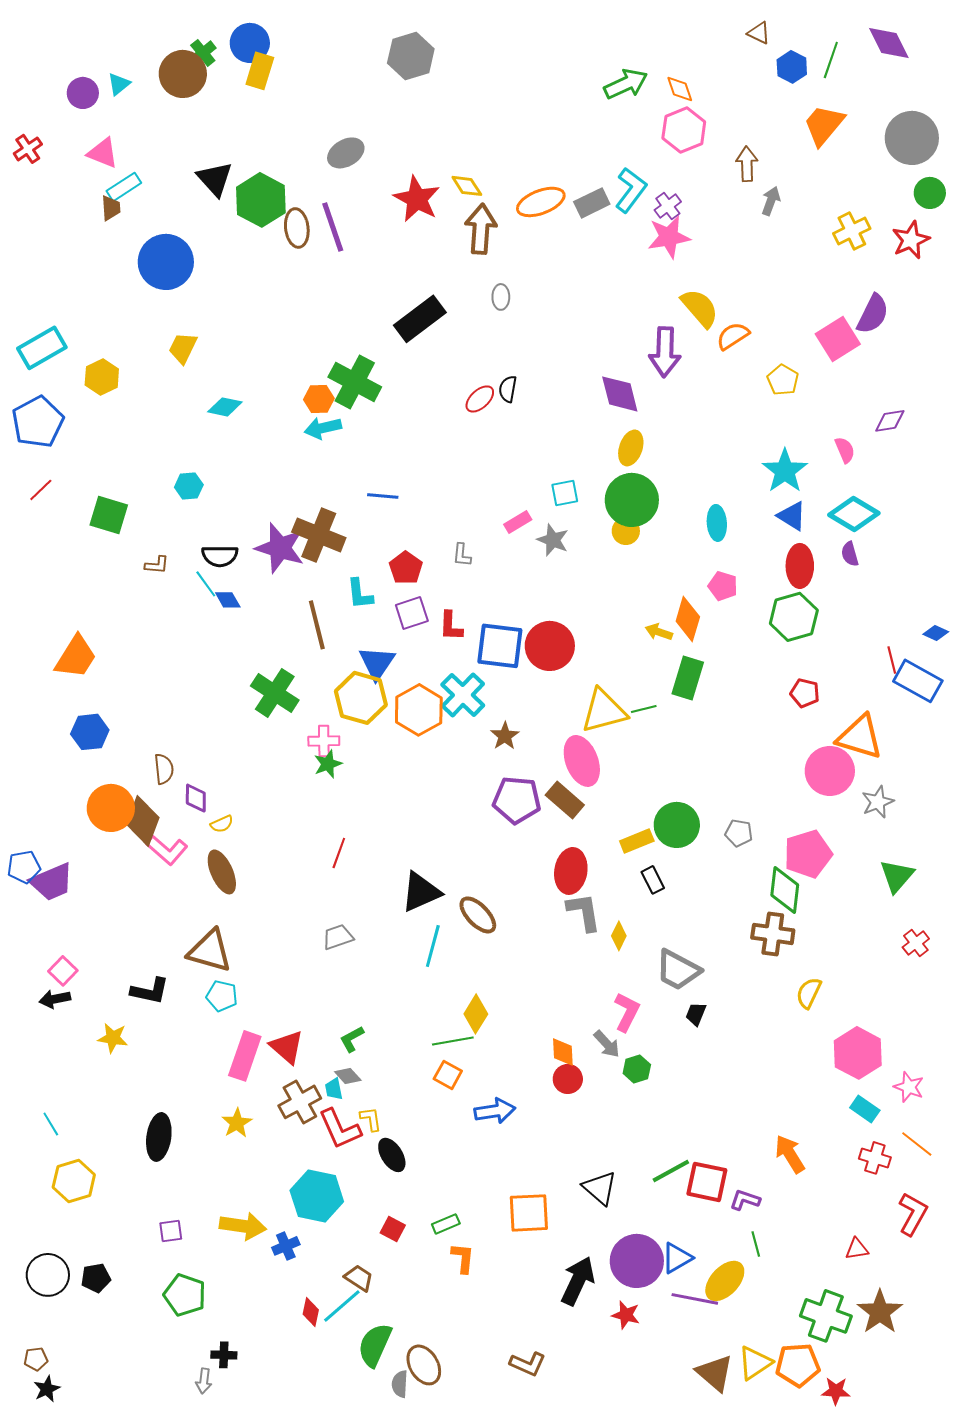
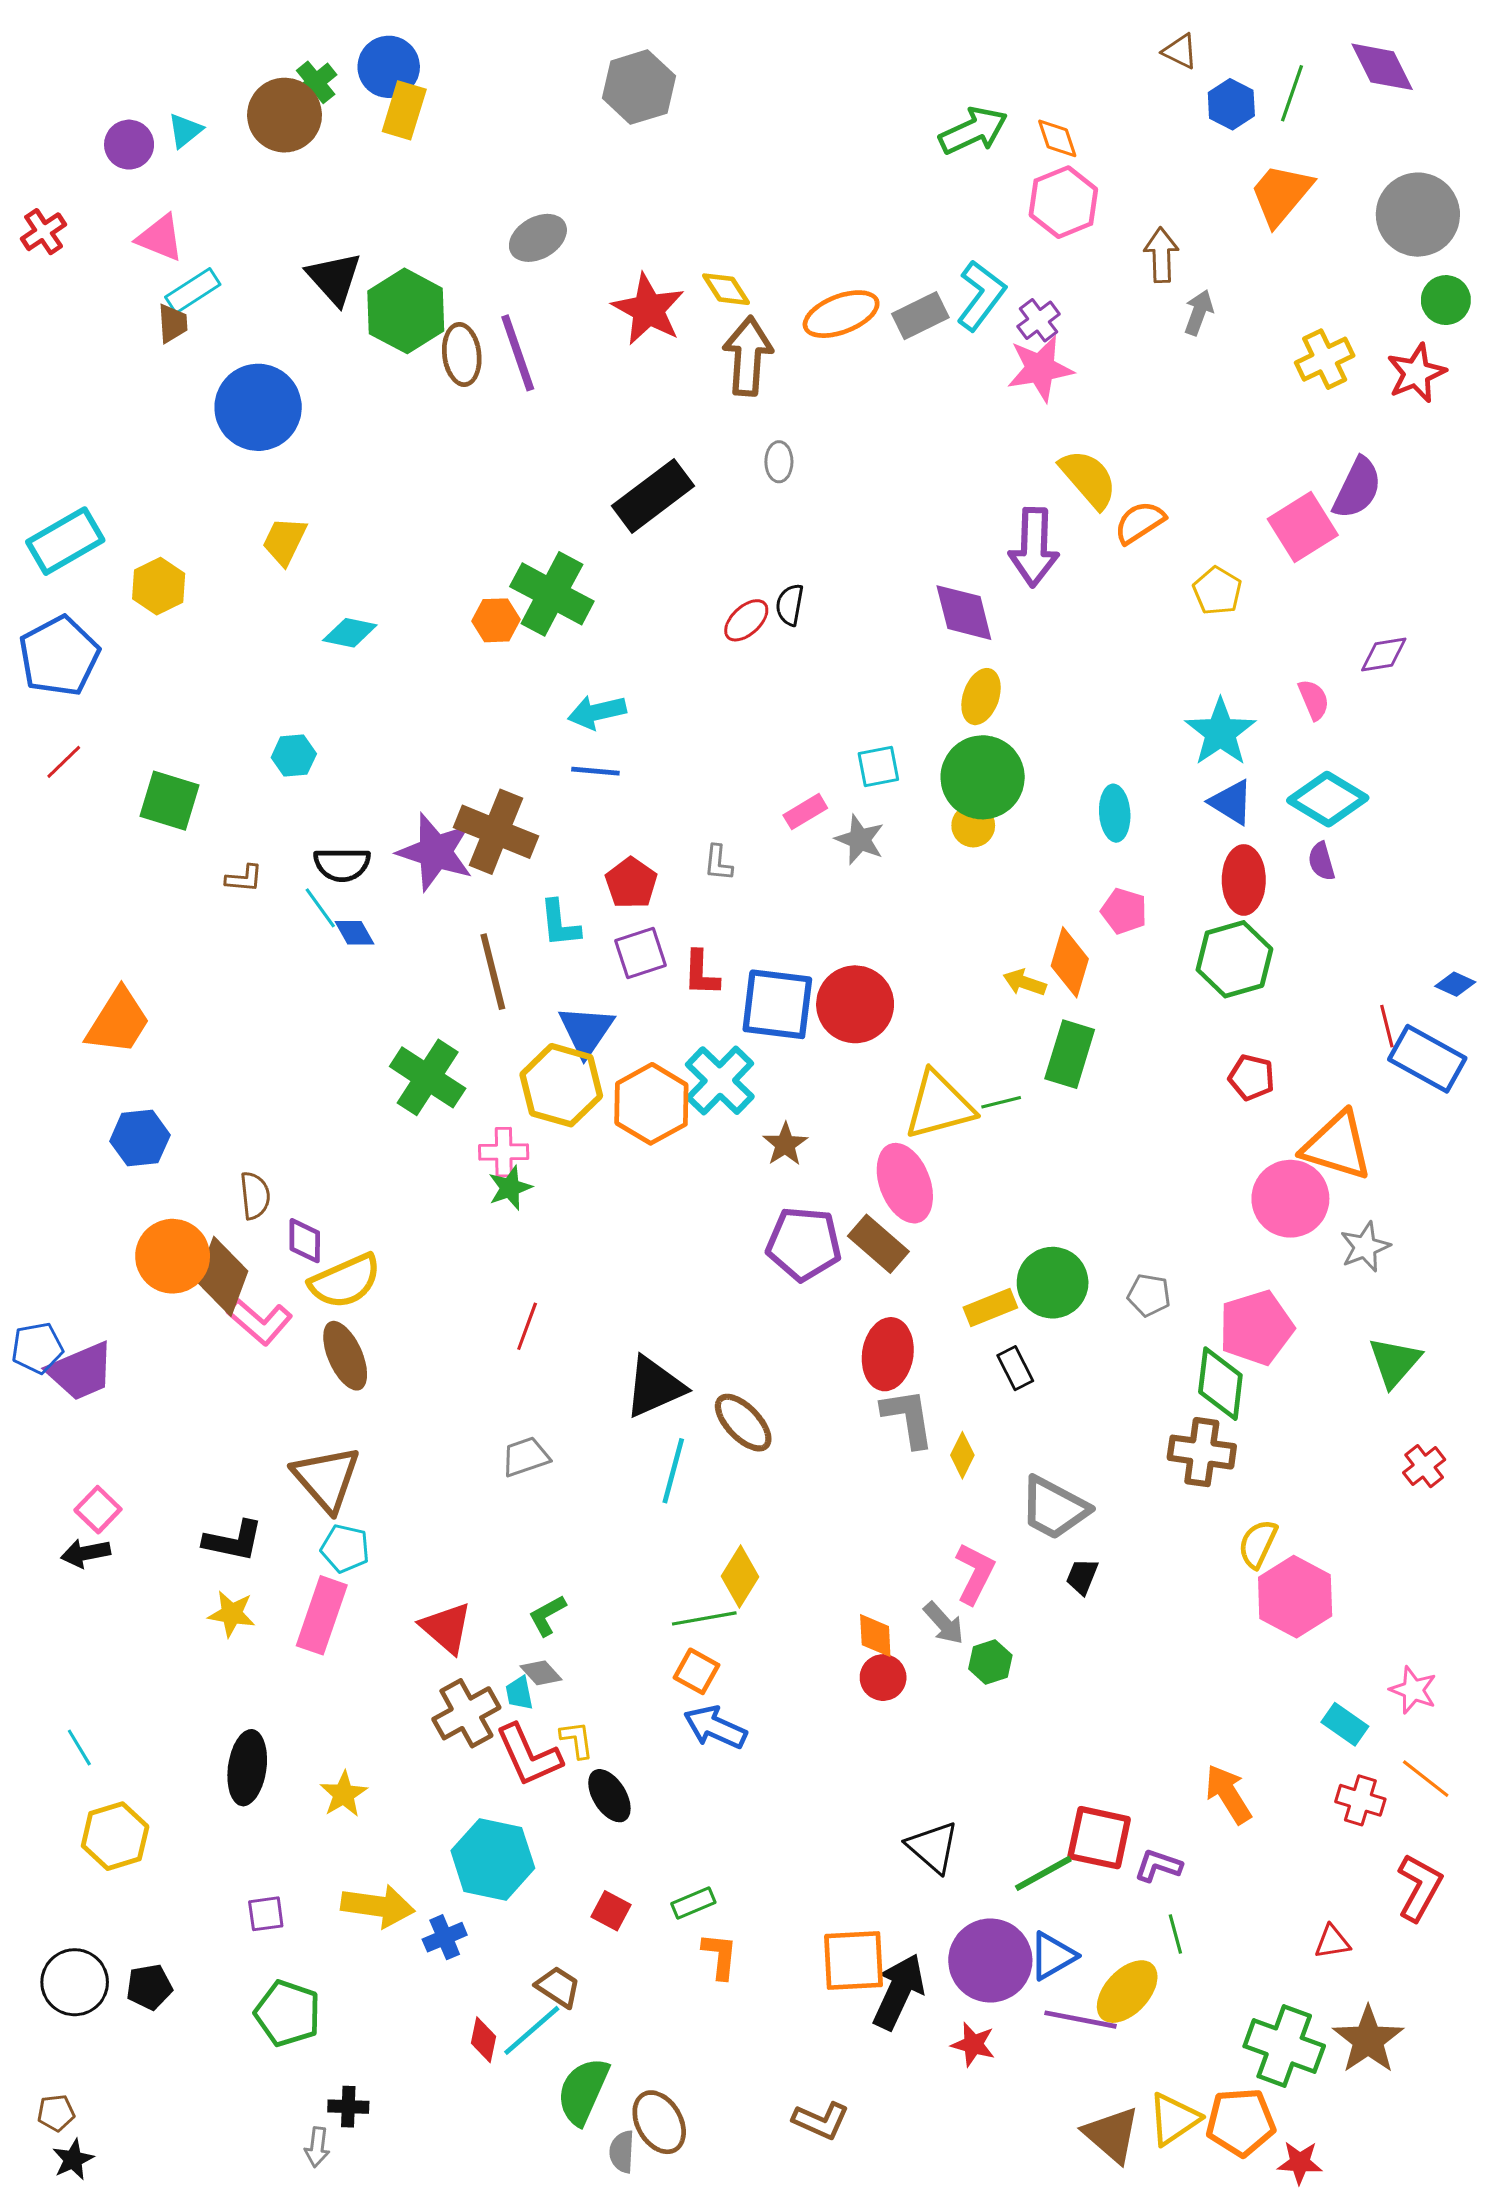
cyan arrow: (323, 428) -> (597, 712), moved
yellow semicircle: (222, 824) -> (345, 1281), size x2.0
brown triangle: (210, 951) -> (326, 1479), turned 33
yellow star: (113, 1038) -> (232, 1614), moved
pink hexagon: (858, 1053) -> (1295, 1597), moved
pink rectangle: (245, 1056) -> (322, 1615), moved
blue arrow: (495, 1111) -> (715, 1727), moved, turned -147
yellow star: (237, 1123) -> (344, 1794), moved
green line: (671, 1171) -> (1043, 1873), moved
orange square: (529, 1213) -> (854, 1960), moved

